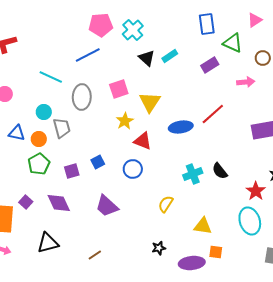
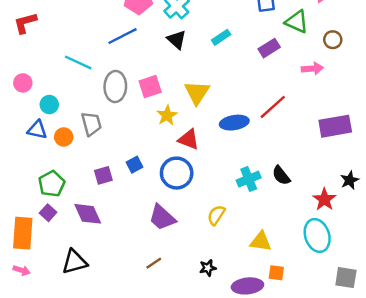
black triangle: (147, 58) -> (177, 40), moved
pink square: (119, 89) -> (150, 87), moved
cyan circle: (44, 112) -> (49, 105), moved
green pentagon: (39, 164) -> (52, 184), moved
blue circle: (133, 169) -> (177, 173), size x1.4
purple trapezoid: (107, 206) -> (162, 217), moved
brown line: (95, 255) -> (154, 263), moved

